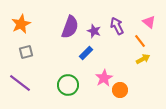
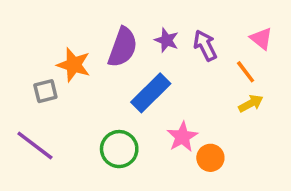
orange star: (21, 24) -> (74, 65), moved, turned -30
purple star: (94, 31) -> (167, 40), moved
blue rectangle: (86, 53) -> (151, 93), size x1.6

